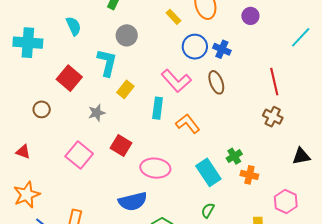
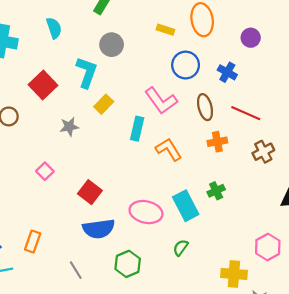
yellow rectangle: (173, 17) -> (165, 30), turned -35
blue cross: (222, 49) -> (227, 72), moved
red line: (274, 82) -> (246, 113), moved, turned -60
brown cross: (273, 117) -> (263, 152), turned 30
red square: (121, 145) -> (90, 192), moved
pink square: (79, 155) -> (45, 171), size x0.6
pink ellipse: (155, 168) -> (146, 212), moved
orange cross: (249, 175) -> (217, 142), moved, turned -30

